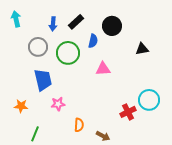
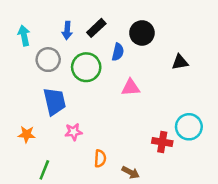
cyan arrow: (16, 19) -> (24, 35), moved
red cross: (128, 112) -> (162, 142), turned 35

